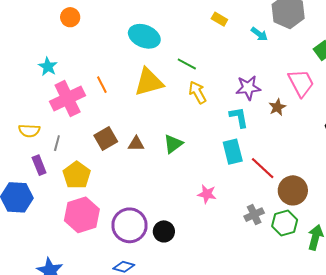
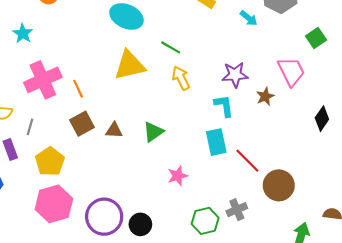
cyan star: (48, 67) -> (23, 34), moved
orange line: (102, 85) -> (78, 89), moved
pink star: (207, 194) -> (178, 176), moved, turned -30
green hexagon: (285, 223) -> (205, 221), moved

